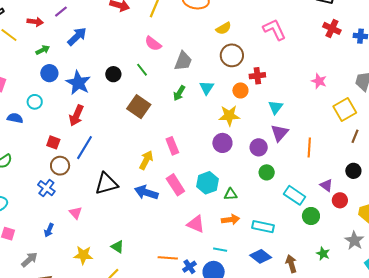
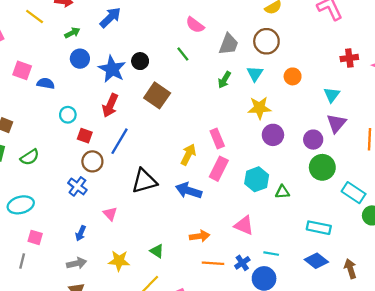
brown circle: (232, 55) -> (266, 41), moved
black circle: (113, 74) -> (140, 61), moved
red cross: (257, 76) -> (349, 58), moved
cyan circle: (35, 102) -> (68, 115), moved
brown square: (139, 107) -> (157, 95), moved
yellow star: (229, 116) -> (259, 108), moved
blue semicircle: (15, 118) -> (46, 83), moved
green circle: (267, 172) -> (322, 167), size x1.5
pink rectangle: (175, 185) -> (219, 169), moved, turned 60
orange arrow: (231, 220) -> (200, 236), moved
gray arrow: (29, 260) -> (77, 263), moved, turned 30
blue cross: (189, 267) -> (242, 263), moved

